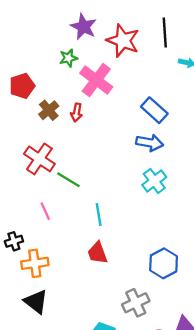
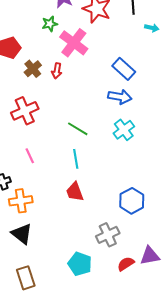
red cross: (39, 159) -> (25, 111), turned 32
green line: (68, 180) -> (78, 129), moved

